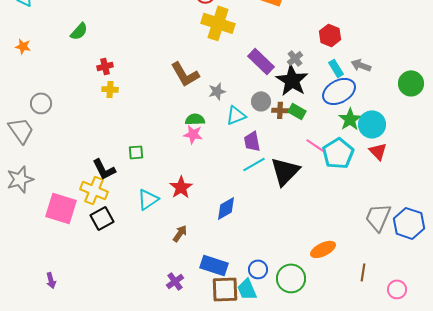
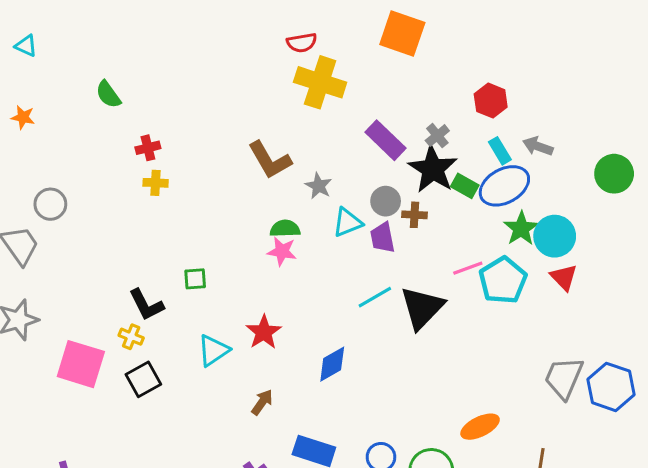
green semicircle: (79, 31) -> (108, 94), turned 102
gray star: (217, 91) -> (319, 186), turned -30
green rectangle: (297, 111) -> (465, 186), moved
purple trapezoid: (252, 141) -> (383, 238), moved
pink line: (315, 145) -> (468, 268), turned -54
yellow cross: (94, 190) -> (131, 337), size x0.6

